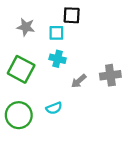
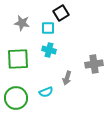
black square: (72, 15) -> (61, 13), turned -35
green square: (21, 69) -> (18, 59), turned -30
gray arrow: (79, 81) -> (67, 78), moved, turned -32

